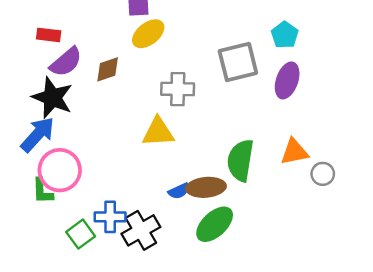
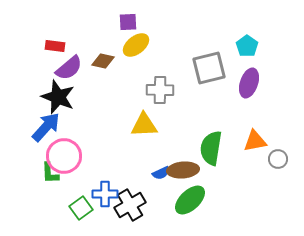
brown diamond: (108, 69) -> (103, 61), moved, turned 30

